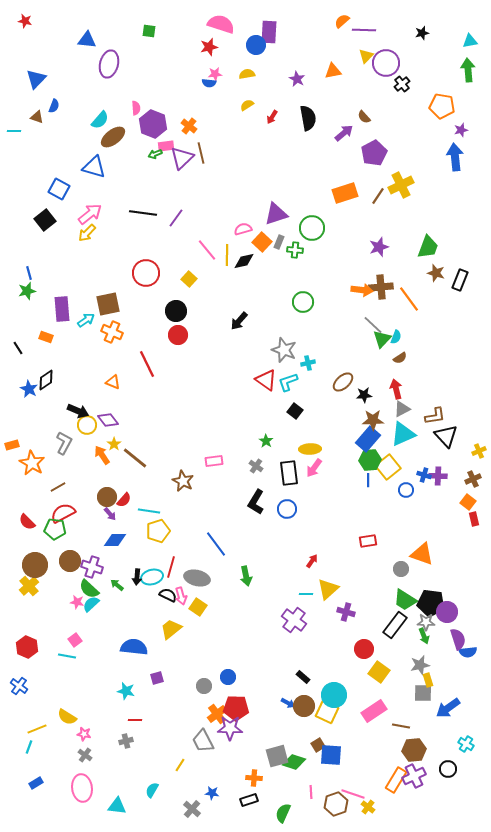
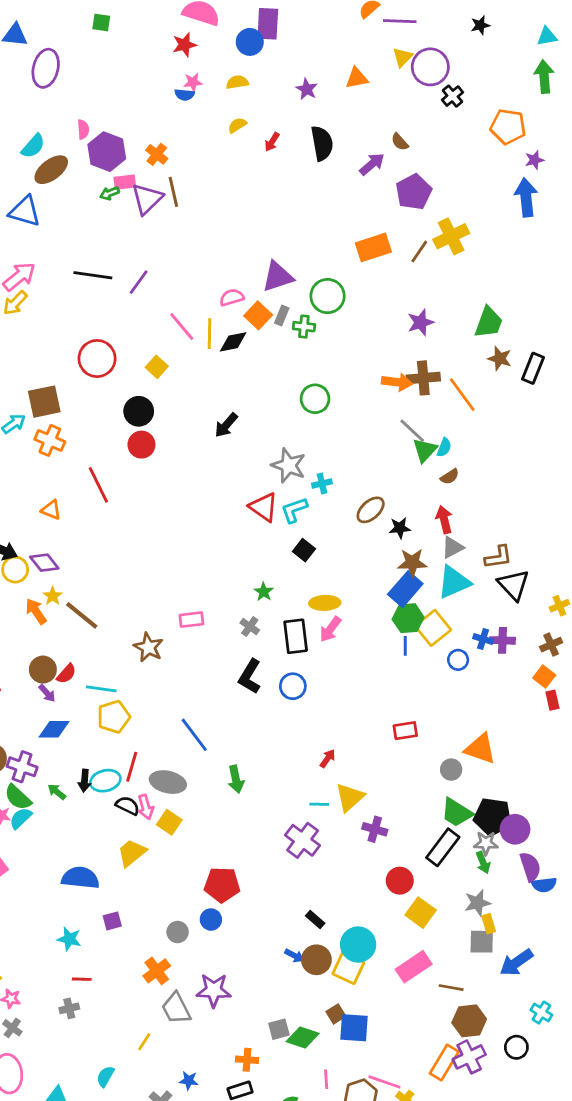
red pentagon: (236, 708) -> (222, 885), moved
orange cross: (217, 714) -> (157, 971), moved
gray square: (277, 756) -> (279, 1029), size x0.7

